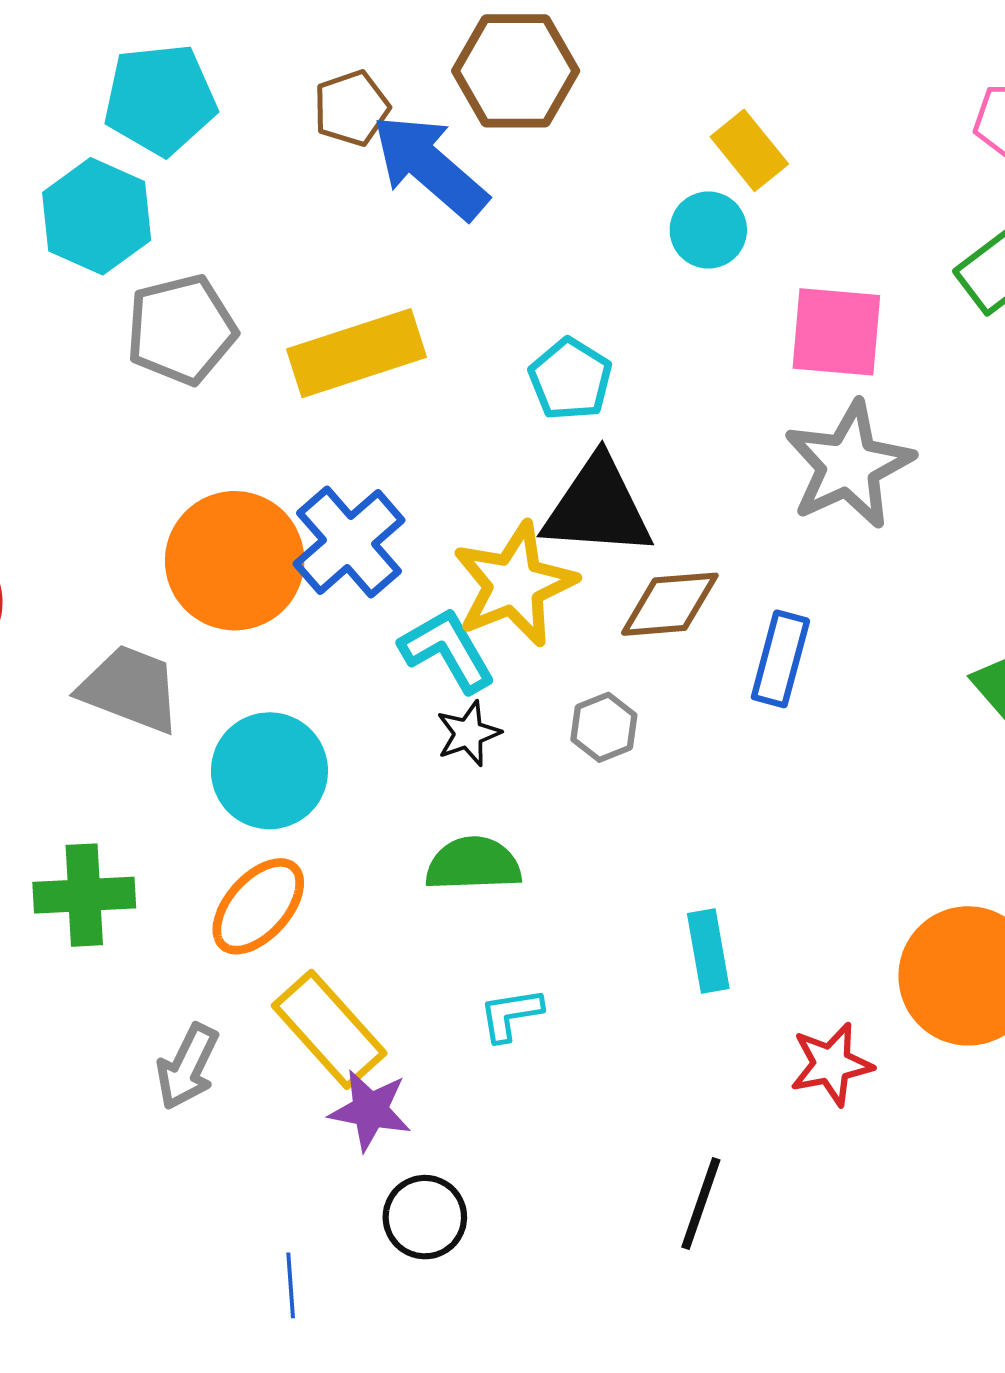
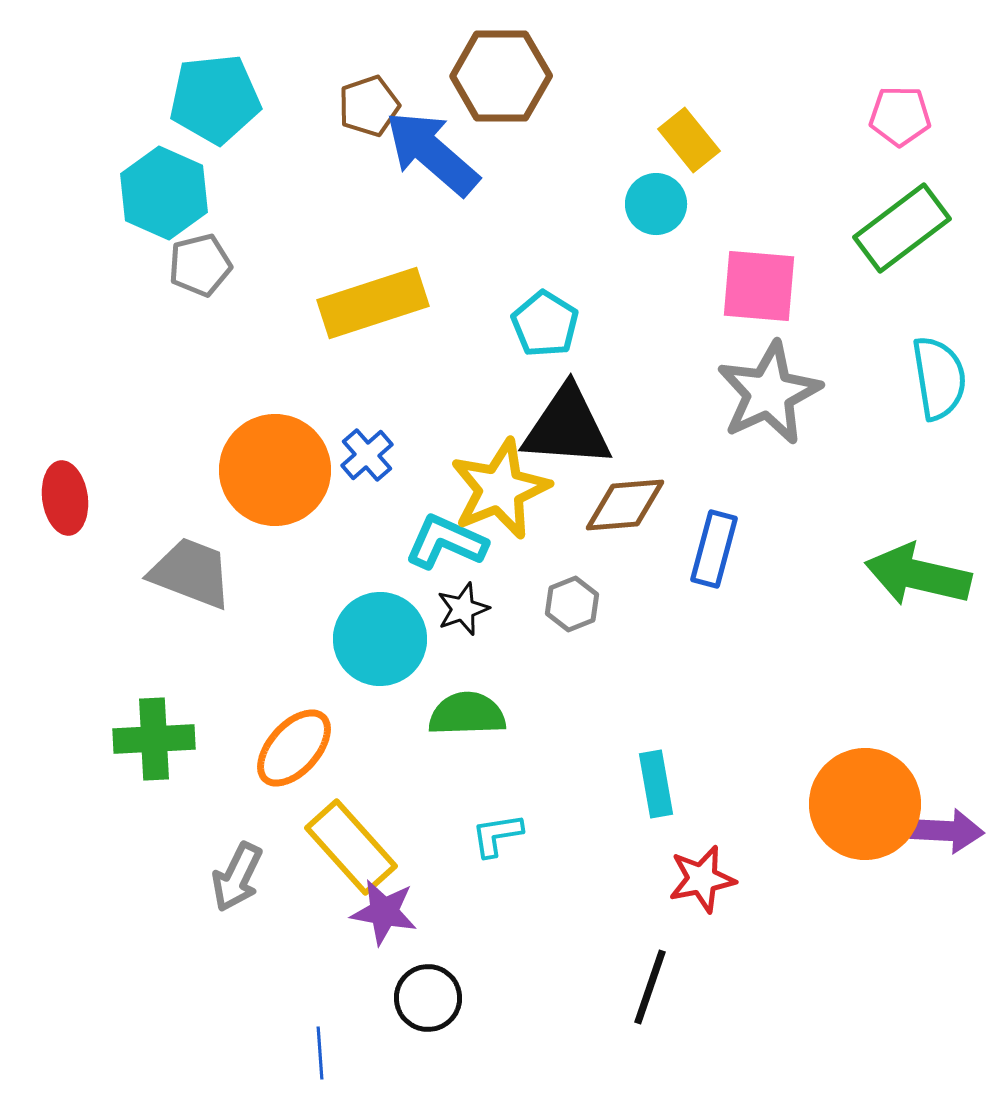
gray pentagon: (181, 329) -> (200, 265), moved, size x0.7
blue cross: (349, 542) -> (367, 455), size x0.6
cyan L-shape: (447, 650) -> (446, 542), turned -36
cyan circle: (269, 771) -> (380, 639), moved
red star: (831, 1064) -> (702, 879), moved

